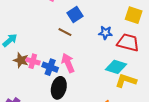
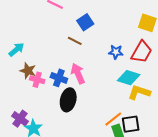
blue star: (105, 33) -> (116, 52), moved
red trapezoid: (128, 43) -> (142, 52), turned 105
pink cross: (33, 61) -> (37, 80), moved

